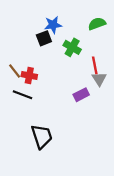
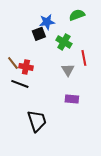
green semicircle: (97, 24) -> (77, 15), moved
gray triangle: (99, 79) -> (68, 70), moved
purple rectangle: (81, 95) -> (72, 99), moved, turned 32

